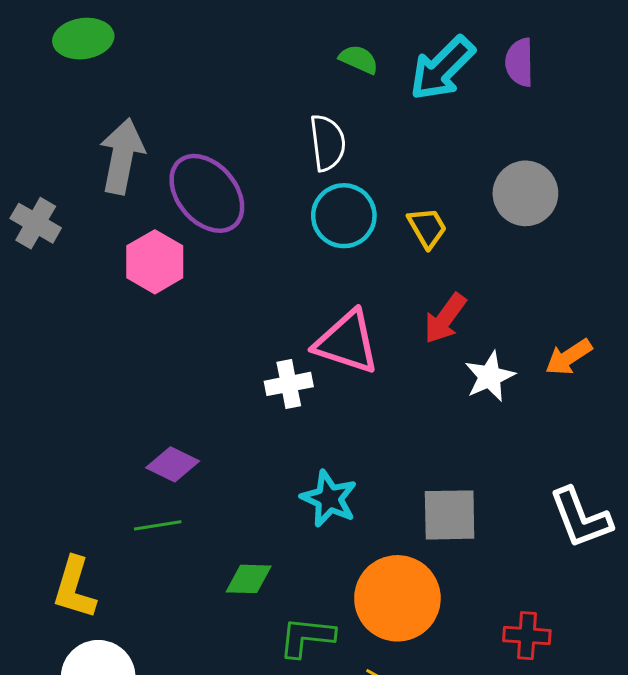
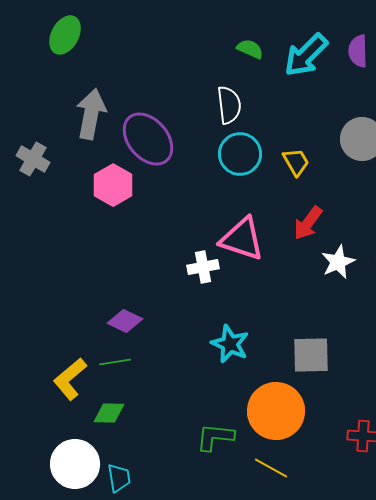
green ellipse: (83, 39) -> (65, 35), turned -54
green diamond: (249, 579) -> (109, 413), moved
yellow L-shape: (74, 588) -> (70, 379), moved, turned 33

